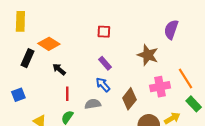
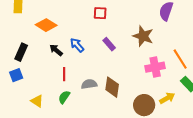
black rectangle: (28, 58) -> (21, 52), moved
purple rectangle: (105, 63) -> (109, 44), moved
blue arrow: (103, 85) -> (77, 45), moved
brown diamond: (129, 99) -> (112, 87), moved, turned -30

